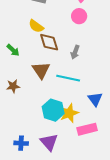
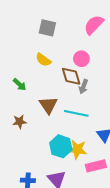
pink circle: (79, 16) -> (81, 59), moved
brown diamond: (49, 42) -> (71, 76), moved
yellow star: (69, 113) -> (77, 149), turned 30

